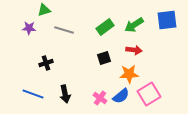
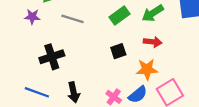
black cross: (46, 63) -> (52, 57), size x1.5

